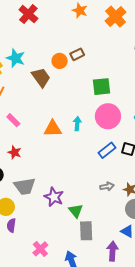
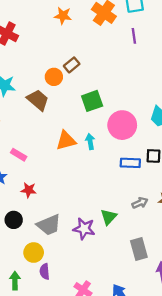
green square: (101, 87) -> (92, 101), moved
orange triangle: (53, 129) -> (66, 141), moved
blue rectangle: (107, 150) -> (130, 163), turned 54
green triangle: (76, 211) -> (109, 217), moved, turned 35
gray rectangle: (86, 231) -> (139, 249), moved

